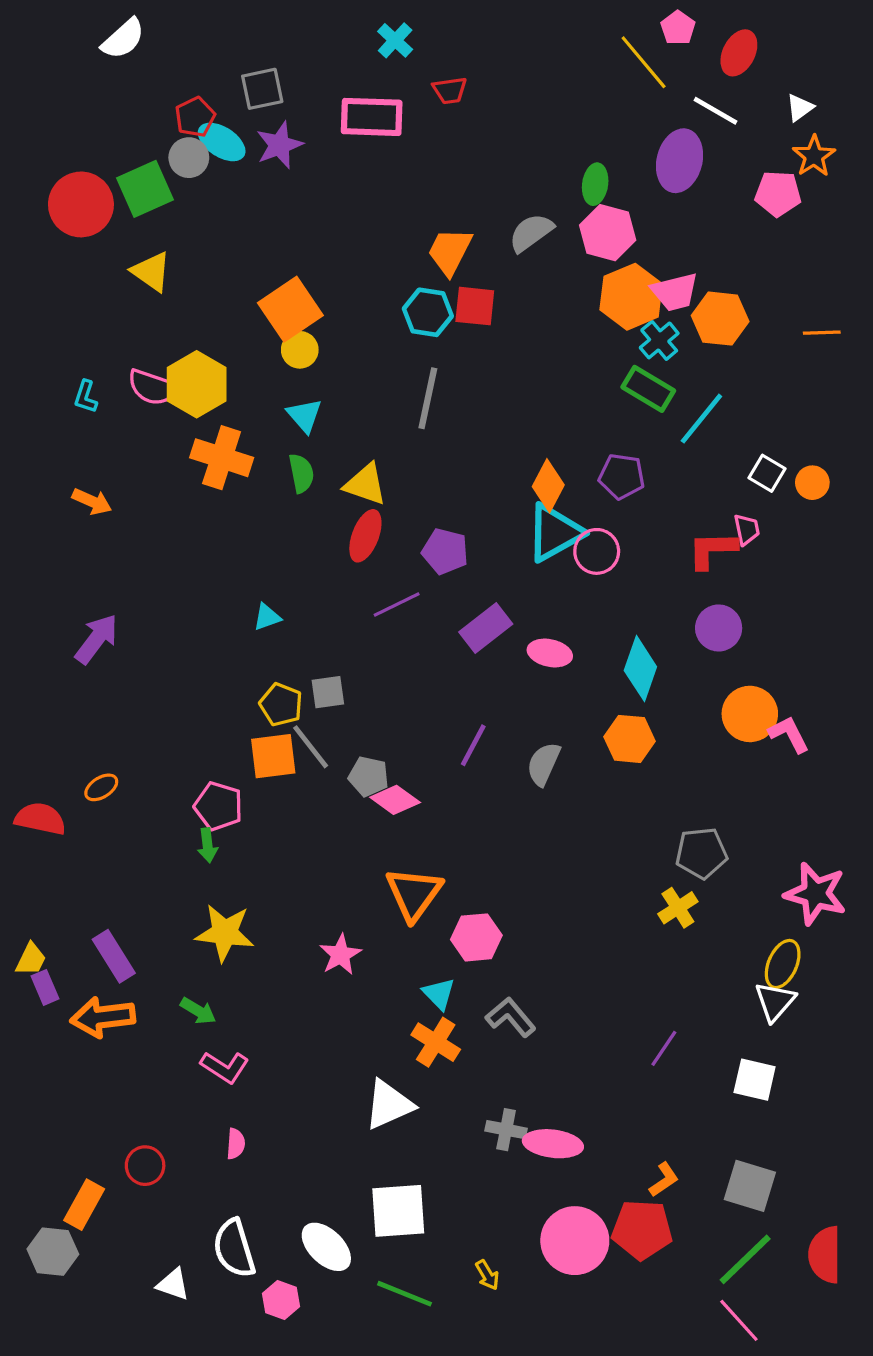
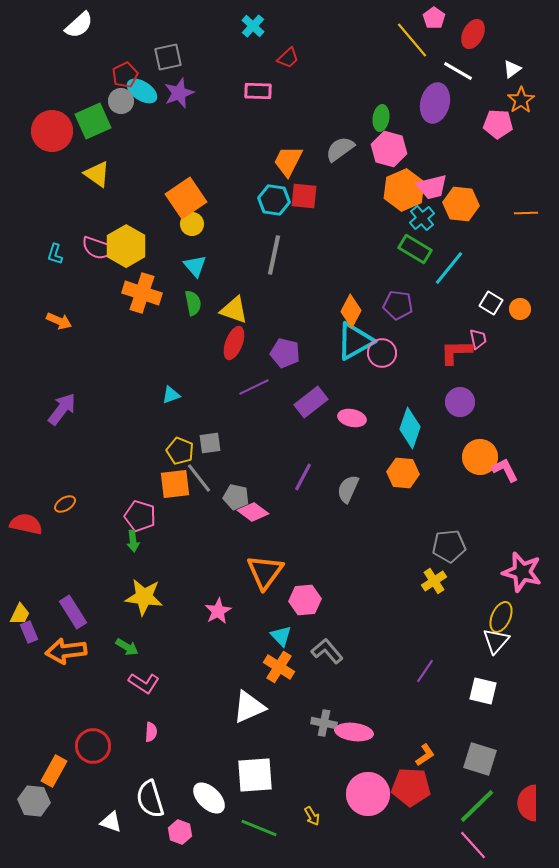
red trapezoid: (450, 90) -> (288, 58), turned -35
pink rectangle: (372, 117) -> (258, 91), moved, size x0.7
red circle: (145, 1166) -> (93, 746), size x1.4

